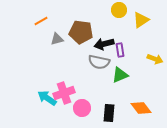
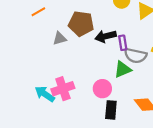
gray triangle: (57, 39) -> (60, 38), moved
gray semicircle: (99, 62) -> (135, 56), moved
pink circle: (82, 108) -> (102, 89), moved

